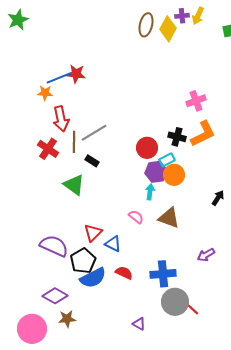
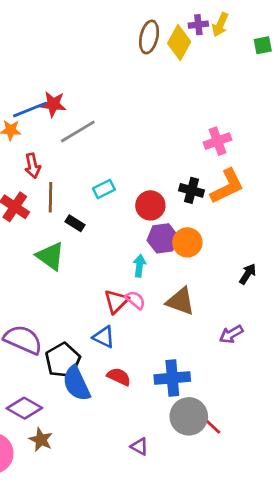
red arrow: (61, 119) -> (33, 166), size x0.7
gray line: (94, 133) -> (78, 131), moved
cyan rectangle: (167, 160) -> (104, 189), moved
cyan arrow: (150, 192) -> (139, 266), moved
red triangle: (93, 233) -> (116, 301), moved
purple arrow: (206, 255) -> (231, 334), moved
blue semicircle: (93, 278) -> (76, 383), turned 92
brown star: (67, 319) -> (41, 440), turned 30

